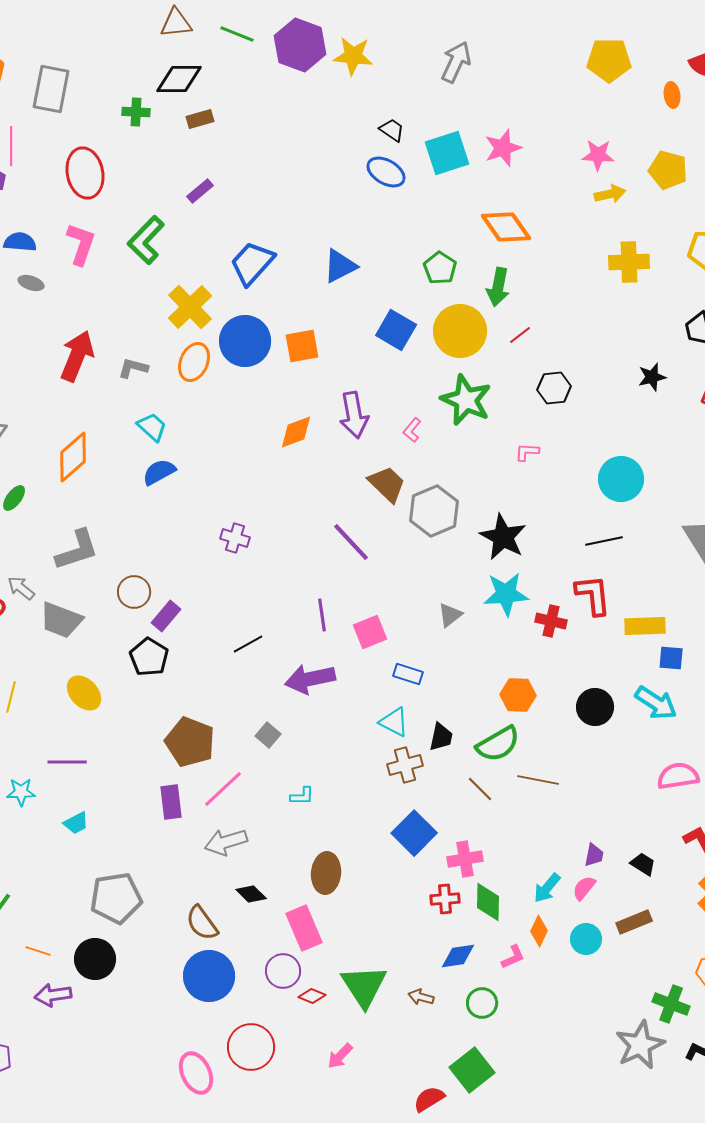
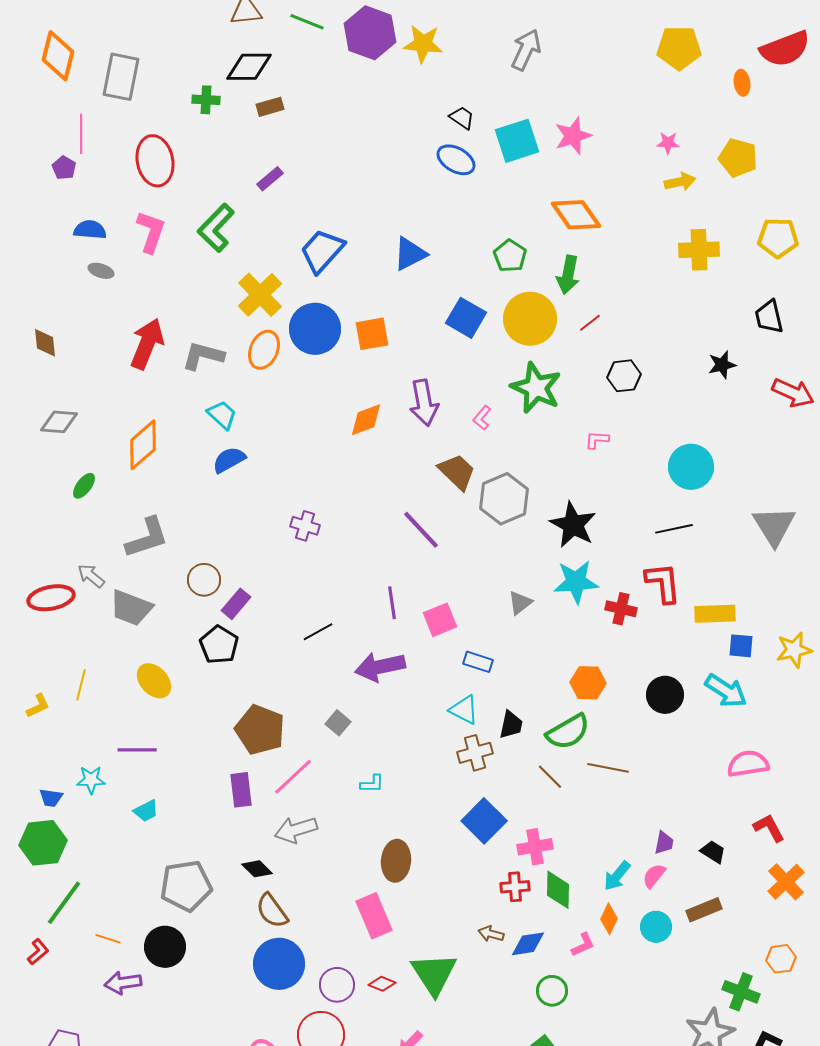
pink star: (598, 155) -> (668, 143), size x0.7
gray L-shape: (133, 368) -> (203, 356), size x1.4
black diamond: (251, 894) -> (257, 869), moved
purple circle: (283, 971) -> (337, 985), moved
brown arrow: (421, 997) -> (491, 934), moved

